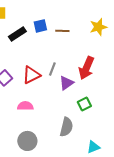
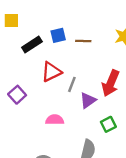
red triangle: (31, 75) -> (51, 72), moved
pink semicircle: (25, 106) -> (55, 120), moved

